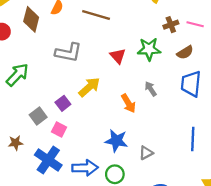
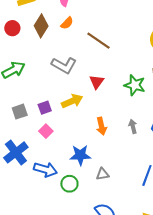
red triangle: (118, 56) -> (97, 82), moved
gray arrow: (151, 89) -> (133, 126), moved
pink square: (59, 129) -> (46, 131), moved
blue star: (116, 141) -> (80, 155), turned -30

